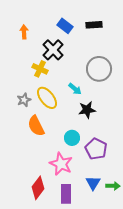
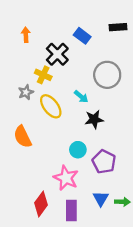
black rectangle: (94, 25) -> (118, 27), moved
blue rectangle: (65, 26) -> (82, 36), moved
gray star: (24, 100) -> (26, 92), moved
orange semicircle: (36, 126) -> (23, 137), moved

